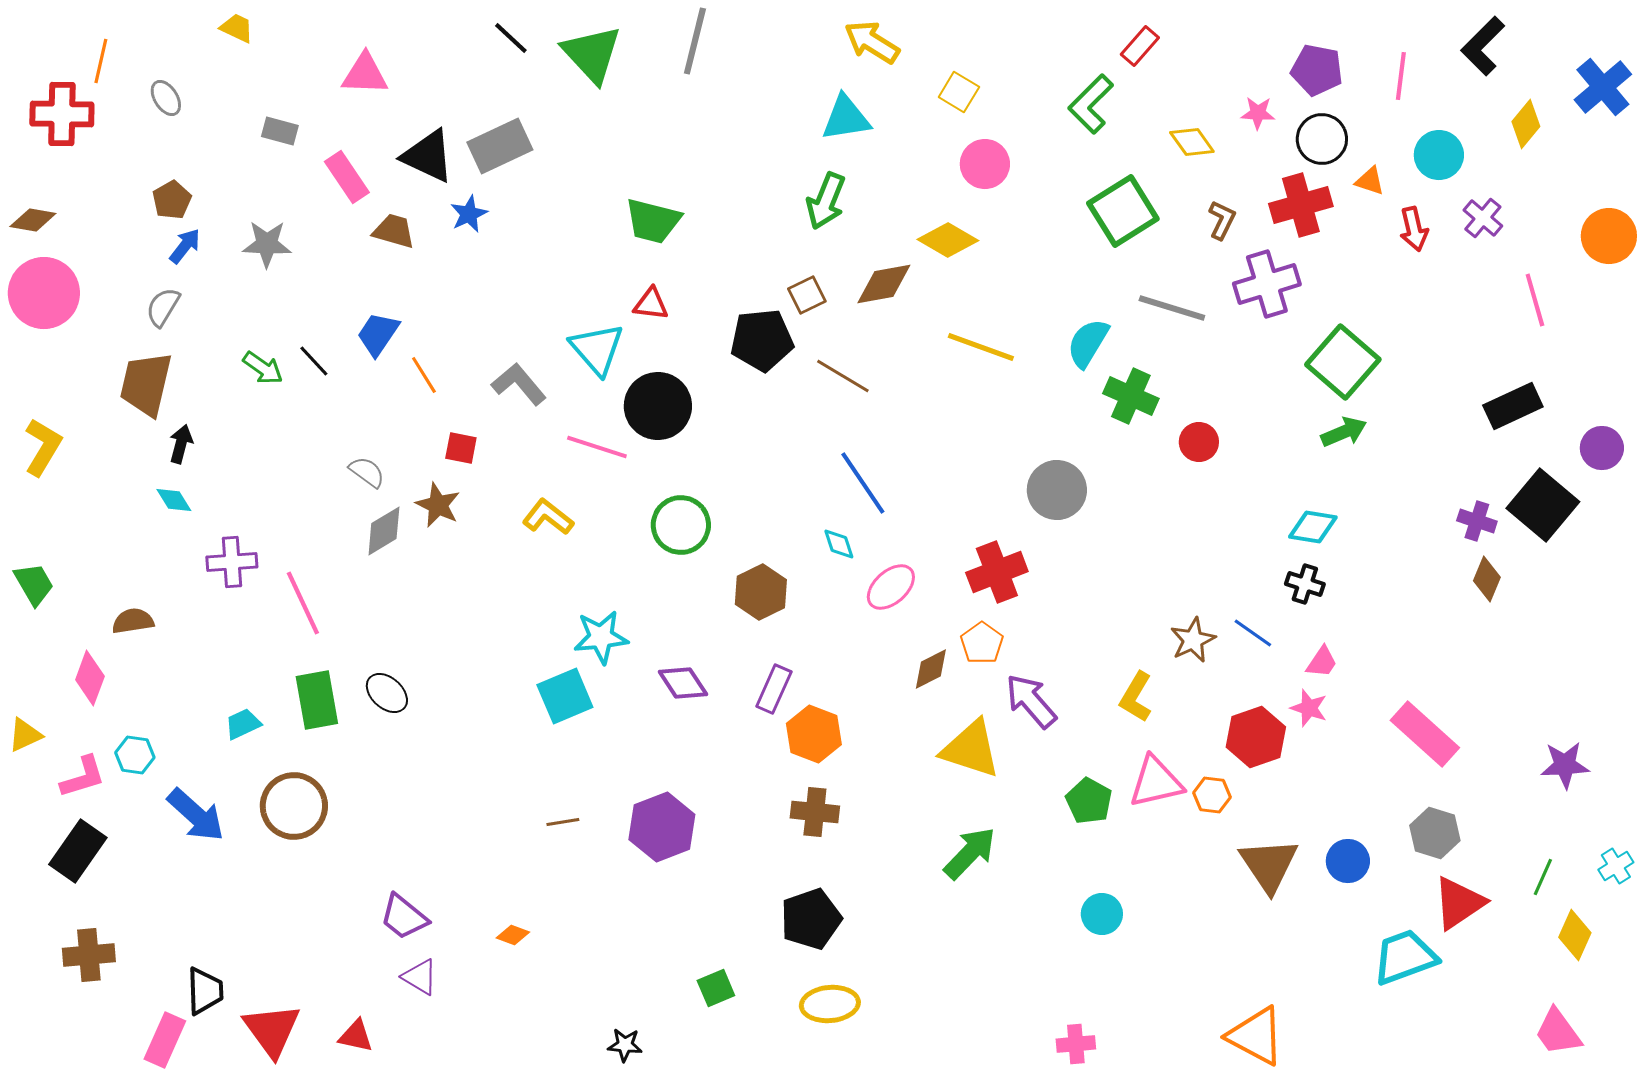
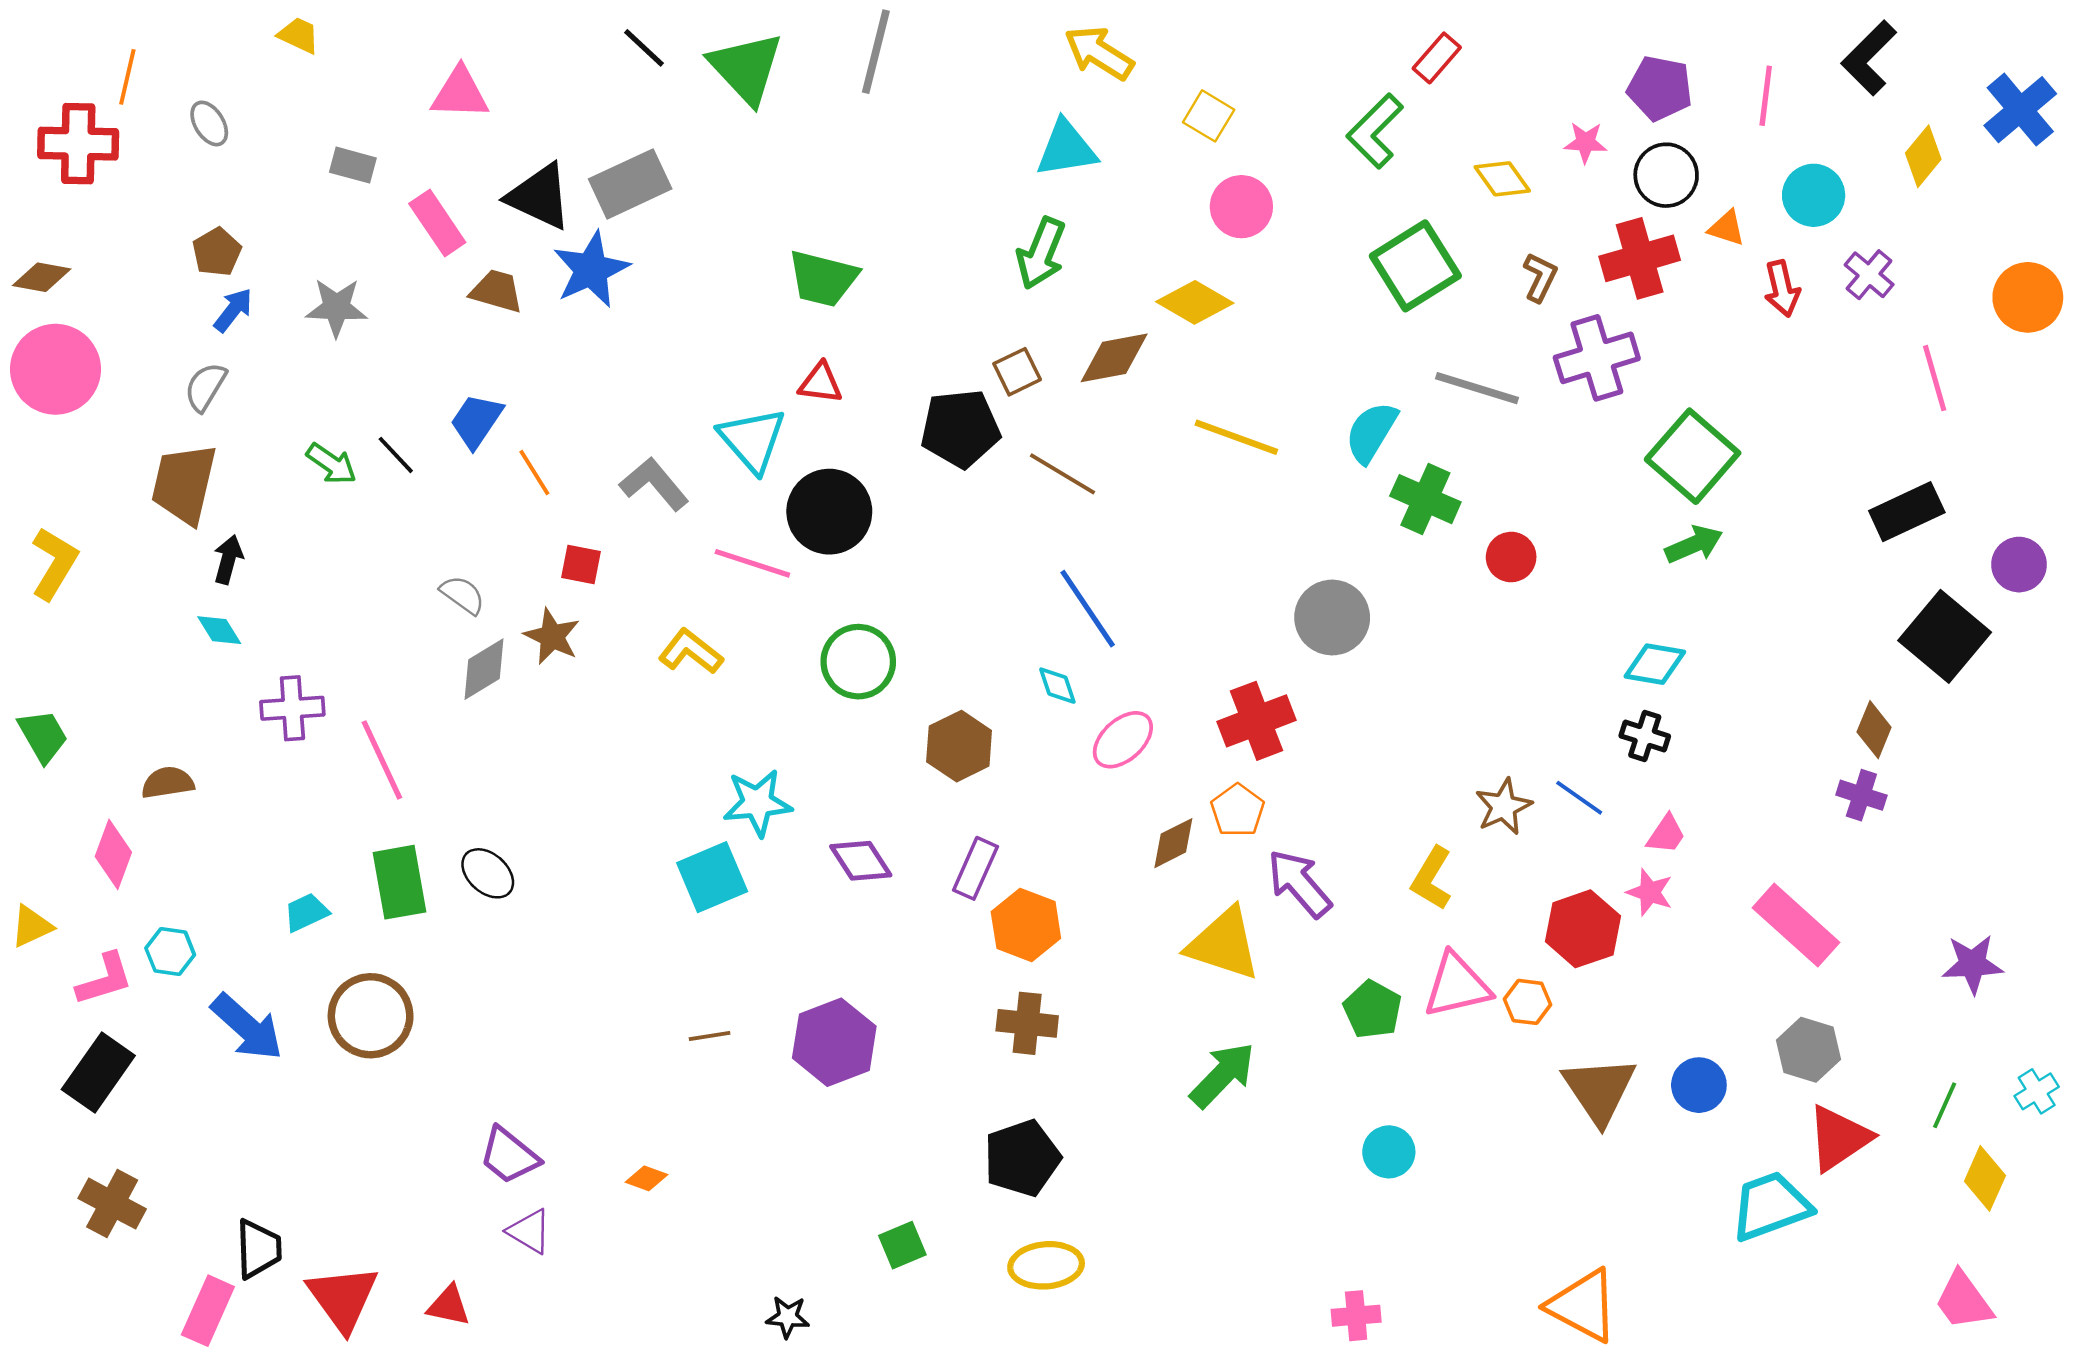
blue star: (469, 214) -> (591, 270), size x1.6
purple cross: (1477, 521) -> (1861, 795), moved
brown cross: (89, 955) -> (112, 1204), turned 33

